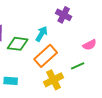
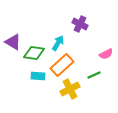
cyan rectangle: (11, 81) -> (38, 76), moved

